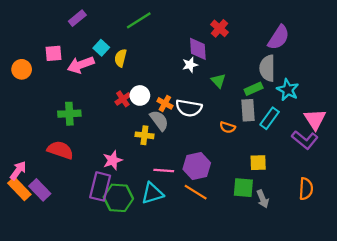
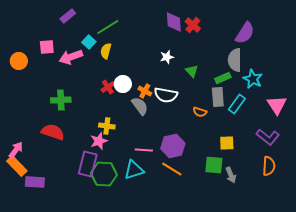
green line: (139, 20) -> (108, 27), moved
purple diamond: (198, 49) -> (174, 22), moved
yellow cross: (144, 135) -> (107, 126), moved
purple L-shape: (305, 140) -> (268, 137), moved
purple rectangle: (40, 190) -> (35, 182), moved, turned -42

